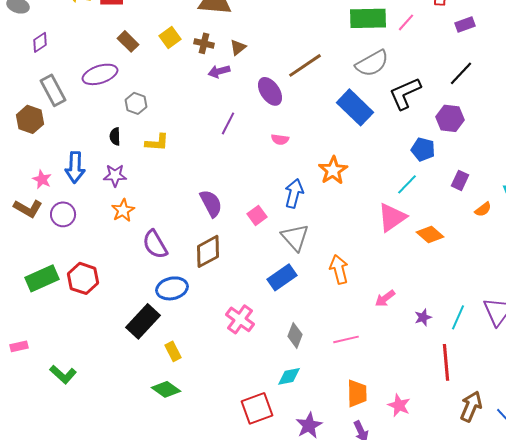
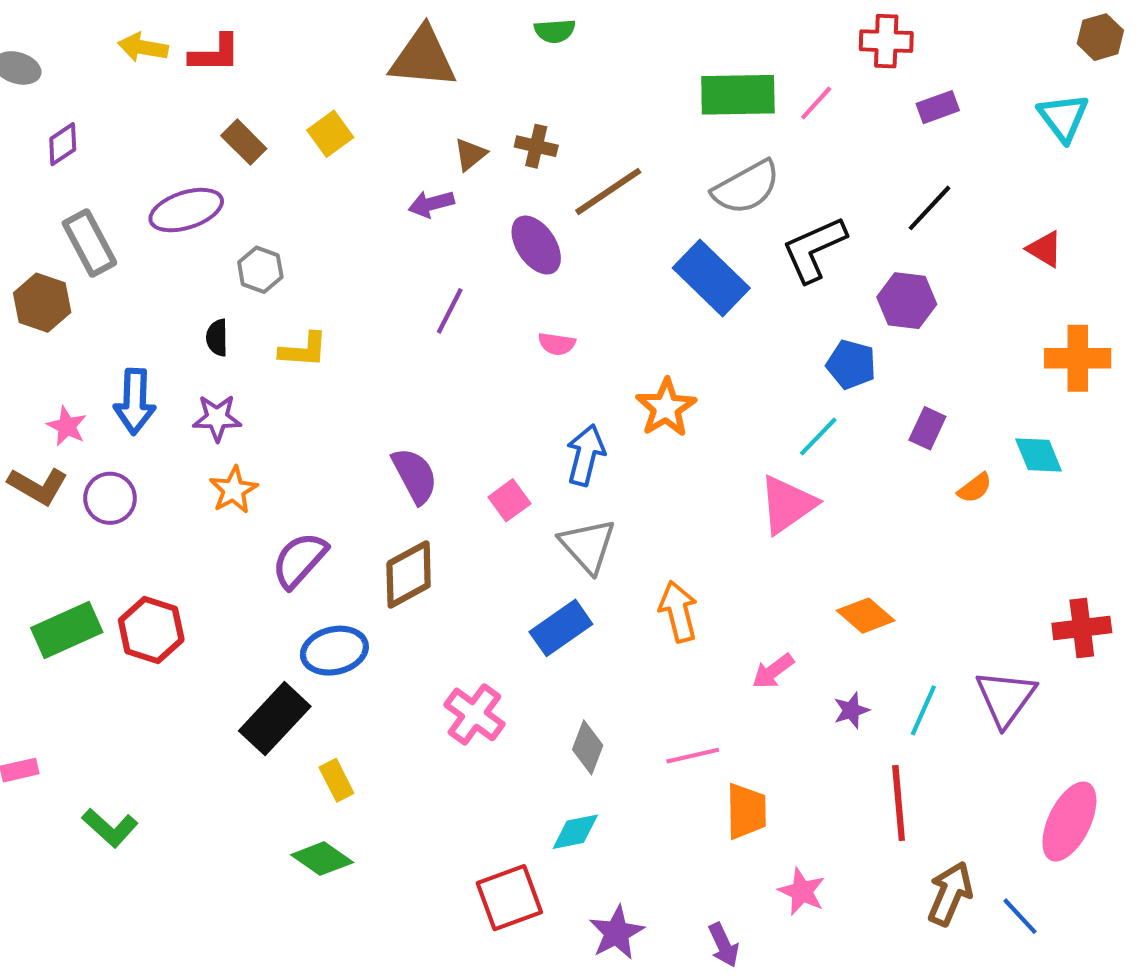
brown cross: (204, 43) -> (536, 146), moved
orange diamond: (430, 234) -> (866, 616), moved
purple semicircle: (155, 244) -> (299, 560), turned 72
orange trapezoid: (357, 393) -> (746, 811), moved

